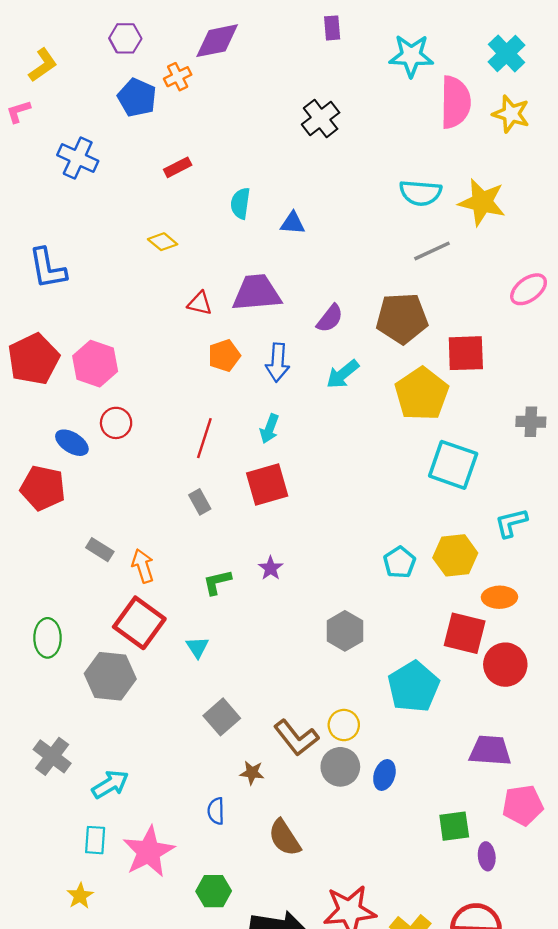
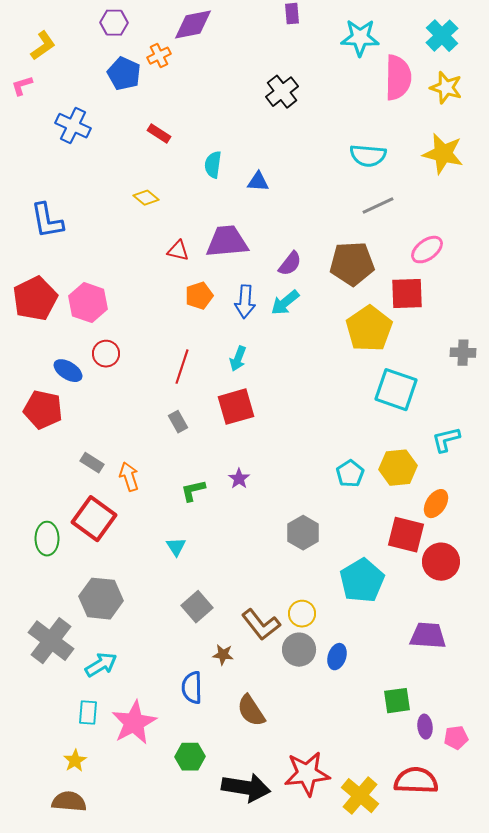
red rectangle: (178, 167) -> (159, 134), turned 60
yellow star: (482, 202) -> (443, 154), moved
pink ellipse: (529, 289) -> (427, 250), moved
cyan arrow: (343, 374) -> (285, 303), moved
orange ellipse: (499, 597) -> (436, 504), turned -56
red square: (139, 623) -> (94, 519), moved
gray hexagon: (110, 676) -> (101, 599), moved
gray cross: (52, 756) -> (51, 641), size x1.4
pink pentagon: (523, 805) -> (456, 738), moved, size x0.7
blue semicircle: (216, 811) -> (192, 688), size x1.4

